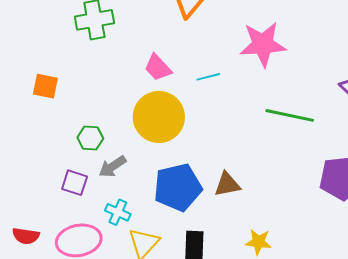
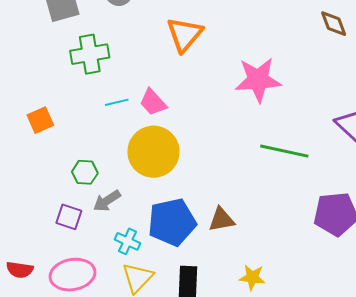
cyan line: (208, 77) -> (117, 102), moved
orange square: (45, 86) -> (40, 120), turned -36
cyan cross: (118, 212) -> (127, 241), moved

